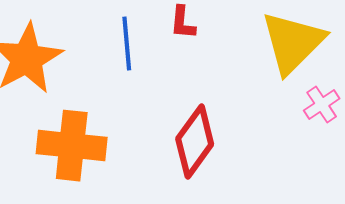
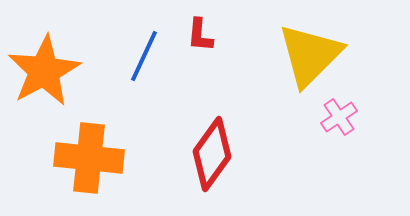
blue line: (127, 44) -> (144, 56), turned 30

